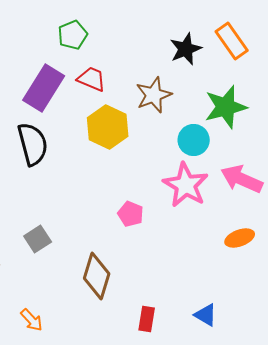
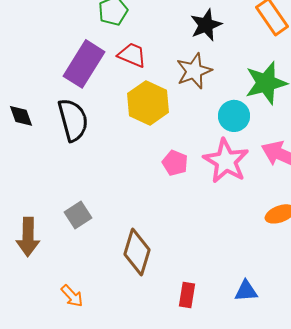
black star: (186, 49) -> (206, 25), moved
pink pentagon: (131, 214) -> (175, 163), moved
blue triangle: (206, 315) -> (246, 291), turned -35

